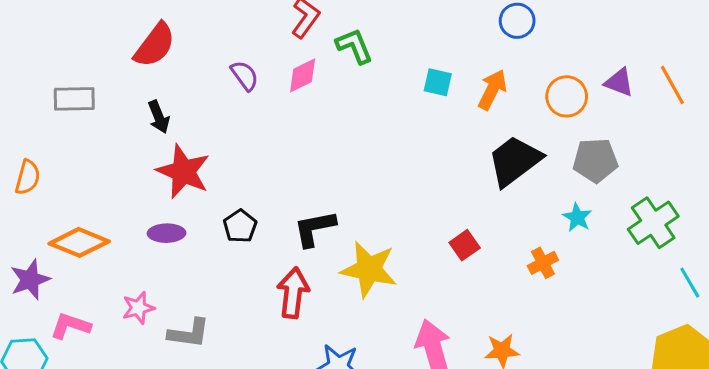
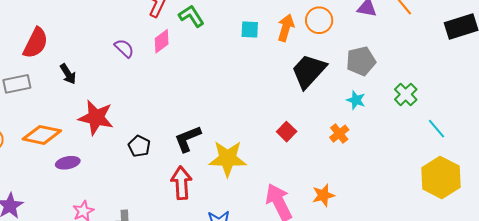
red semicircle: (155, 45) -> (36, 43), moved
orange circle: (567, 96) -> (319, 20), moved
black arrow: (159, 117) -> (68, 74), moved
green cross: (653, 223) -> (406, 94), size x0.7
purple ellipse: (166, 233) -> (68, 163), moved
orange diamond: (79, 242) -> (42, 135), moved

